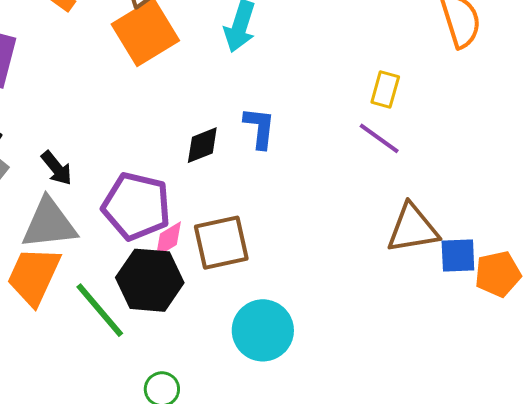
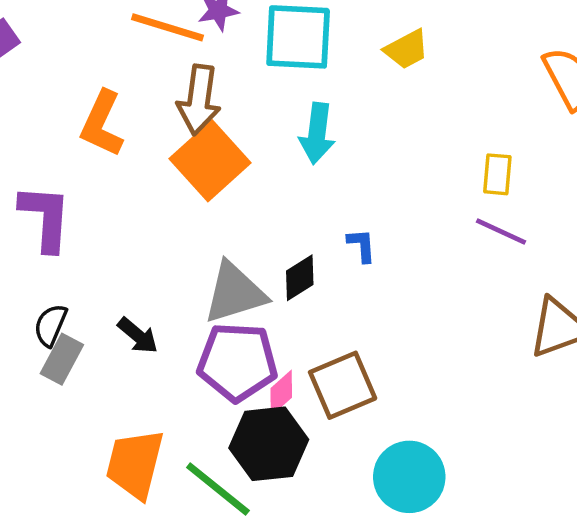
blue L-shape: (260, 128) -> (362, 245), size x0.7
gray triangle: (49, 224) -> (235, 293), moved

